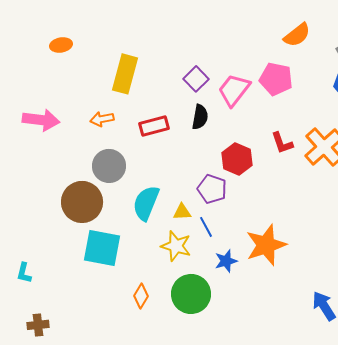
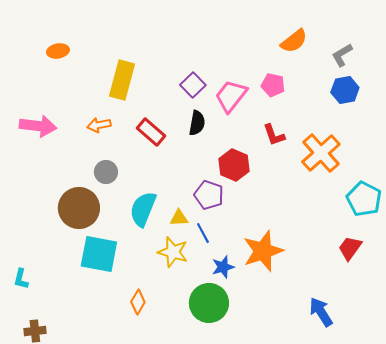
pink pentagon: (276, 79) -> (273, 85), size x0.7
red rectangle: (154, 126) -> (151, 132), turned 56
red L-shape: (282, 143) -> (274, 135), moved
gray circle: (109, 166) -> (106, 172), size x0.7
green circle: (191, 294) -> (209, 303), moved

